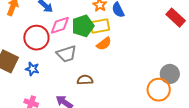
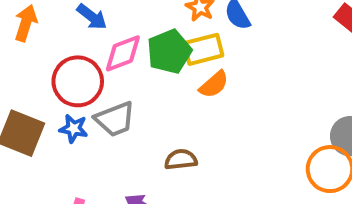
gray trapezoid: (66, 54) -> (115, 119), moved
blue star: (32, 69) -> (74, 129), moved

